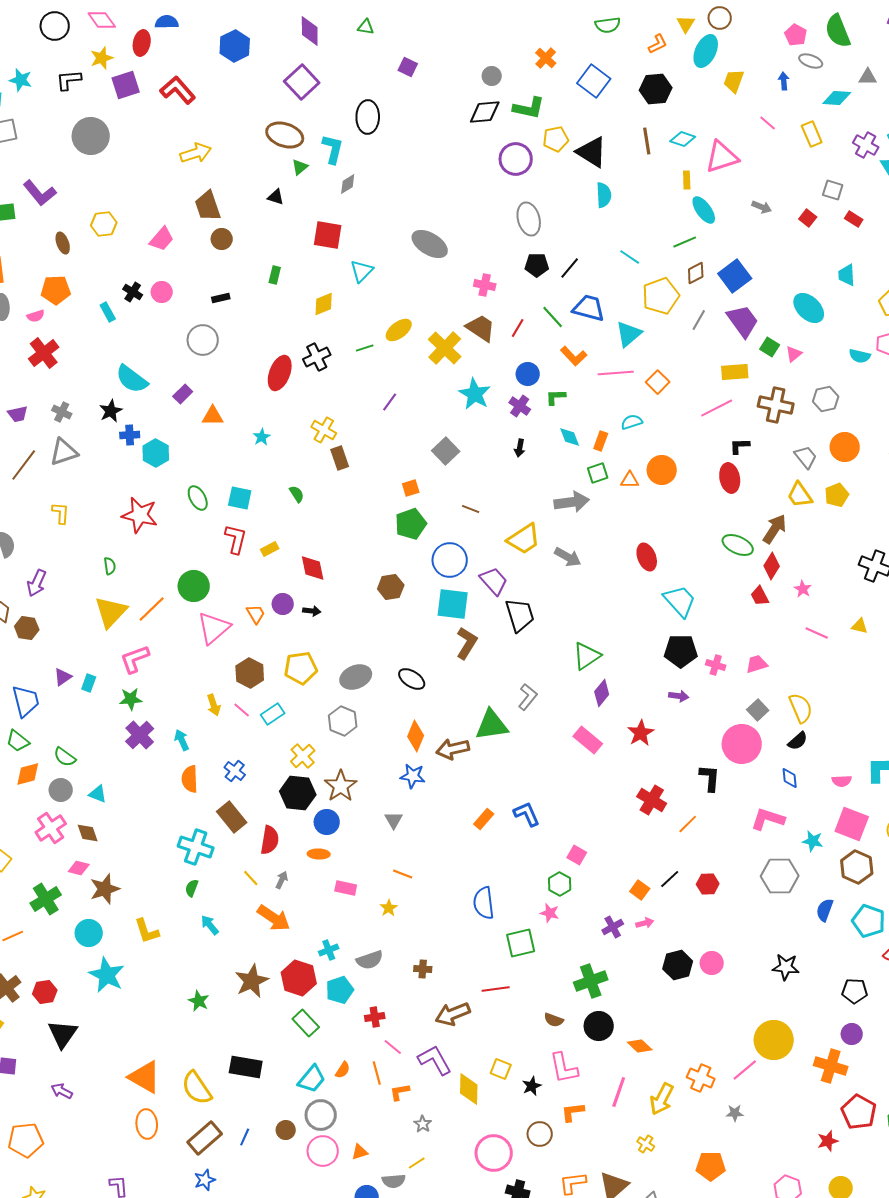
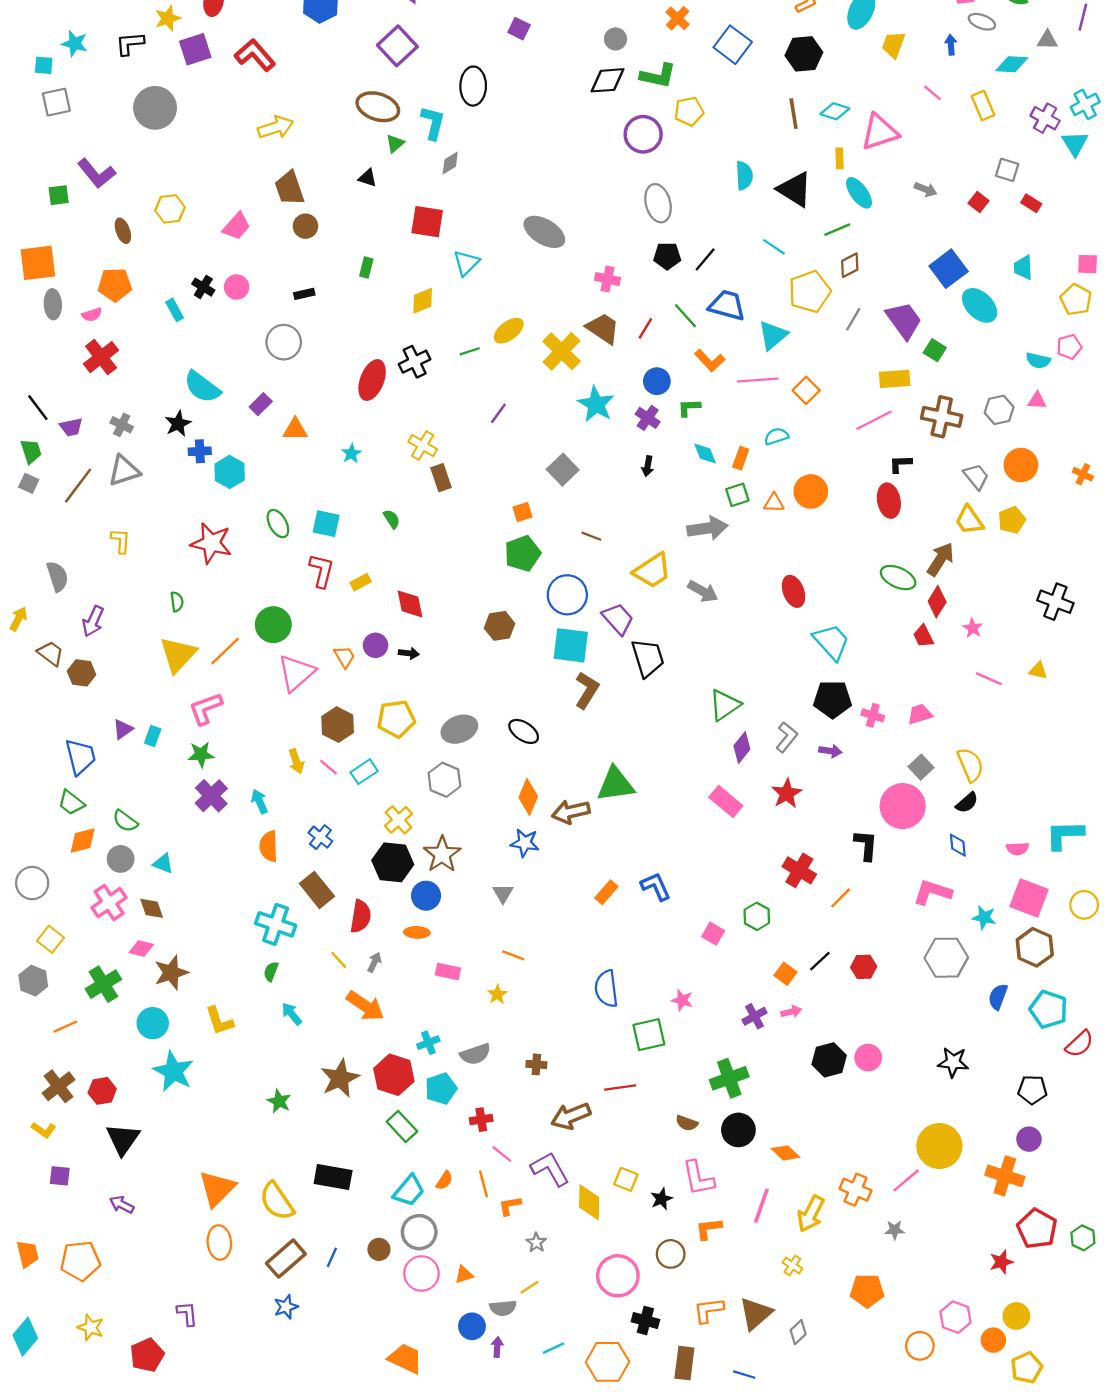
black triangle: (592, 152) -> (795, 189), moved
blue square: (735, 276) -> (949, 269), moved
pink triangle: (794, 354) -> (1037, 401), moved, turned 42
gray L-shape: (528, 697) -> (787, 737), moved
green hexagon: (560, 884) -> (757, 916), moved
orange triangle: (145, 1077) -> (217, 1189), turned 45

